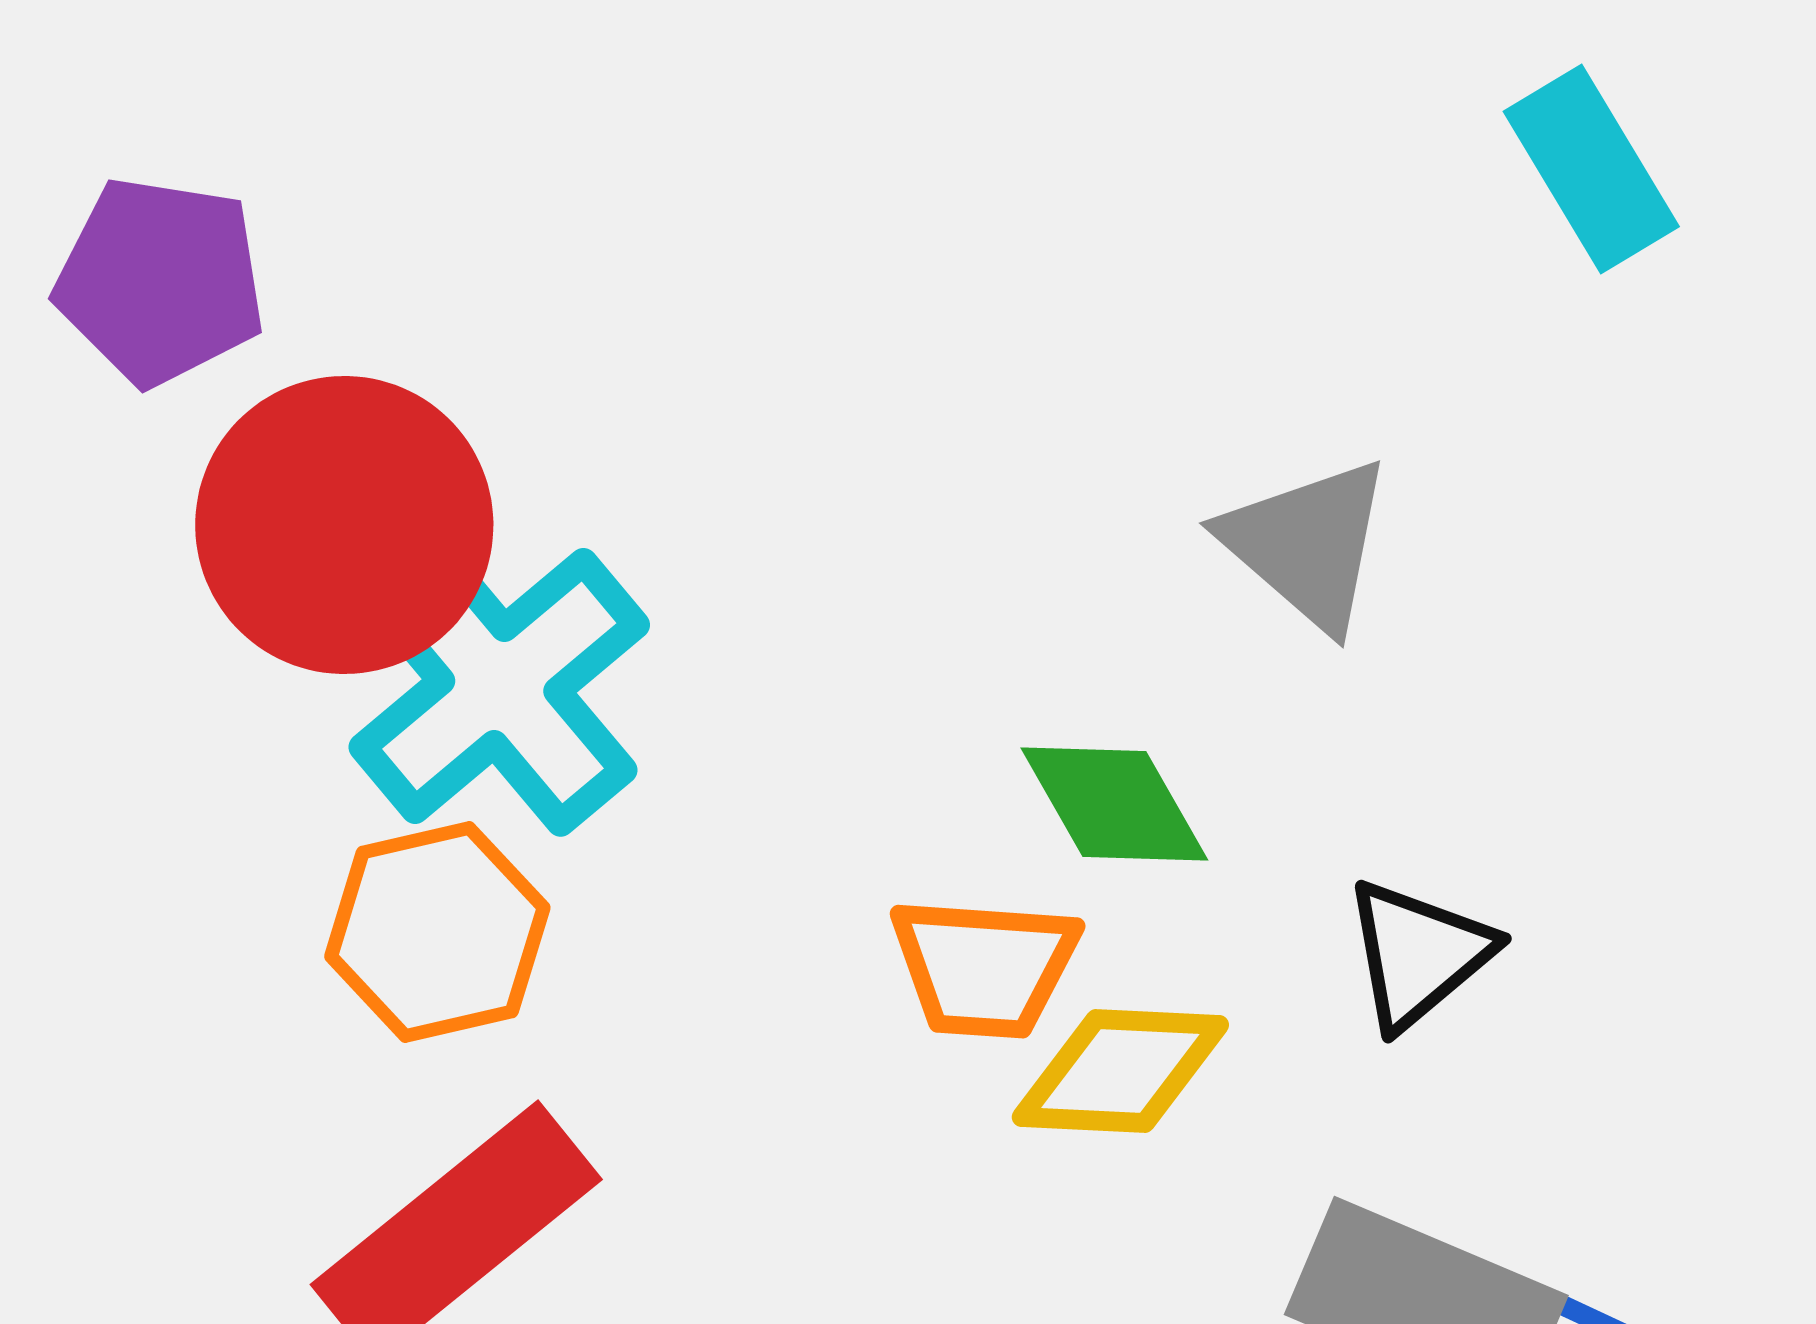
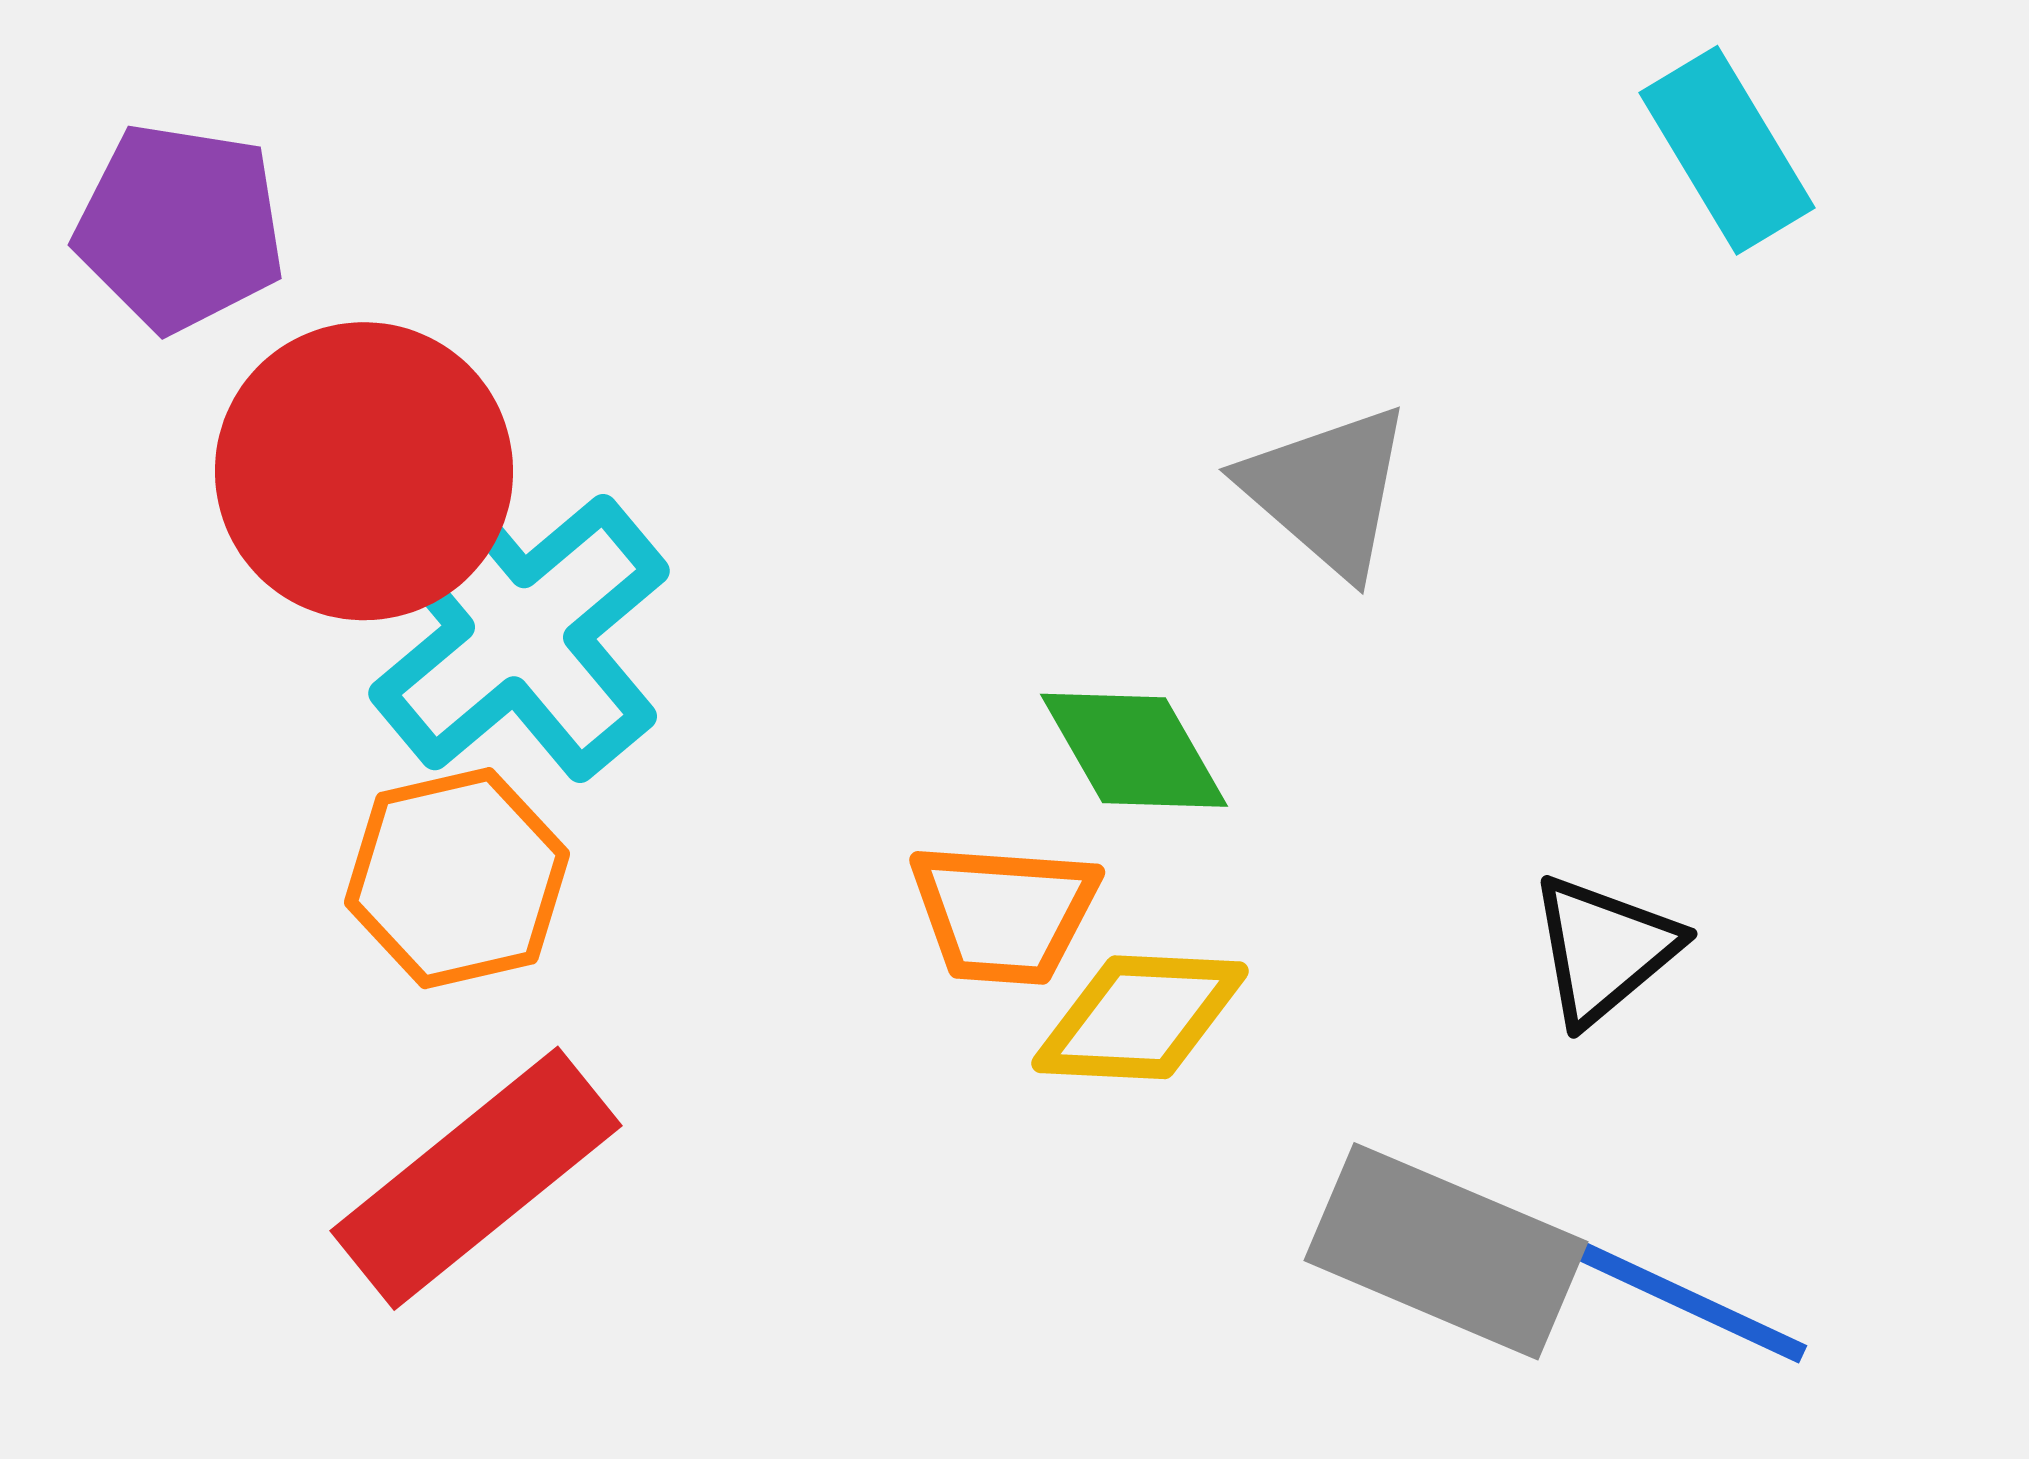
cyan rectangle: (1591, 169) -> (1727, 150), moved
black triangle: (1418, 954) -> (1604, 949), moved

